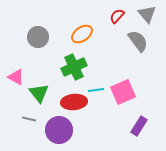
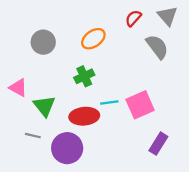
green cross: (74, 67) -> (84, 76), size x0.7

